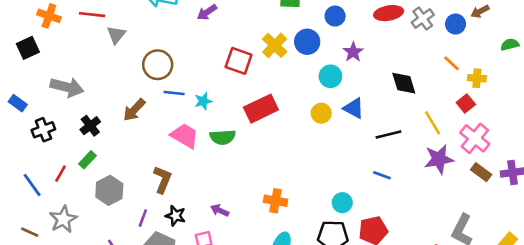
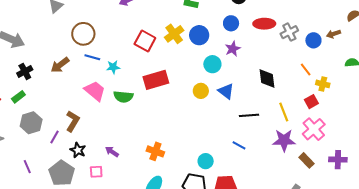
blue circle: (335, 16) -> (231, 23), moved
brown rectangle: (481, 172) -> (307, 160), moved
purple line: (143, 218) -> (54, 137), moved

